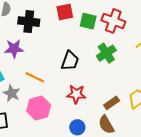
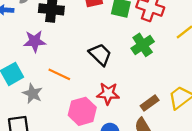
black trapezoid: (70, 61) -> (100, 54), turned -65
pink hexagon: (39, 108) -> (82, 111), moved

